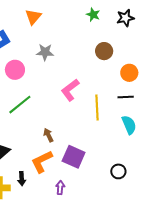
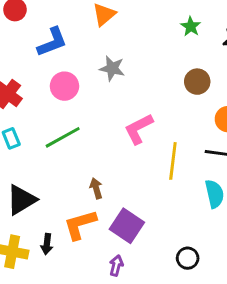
purple arrow: (60, 188) -> (116, 266), moved

